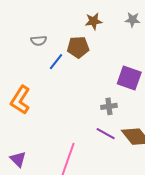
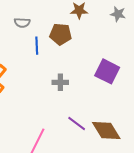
blue line: (56, 62) -> (37, 46), turned -48
gray cross: (109, 106) -> (60, 82), moved

